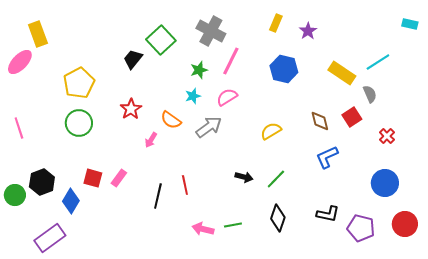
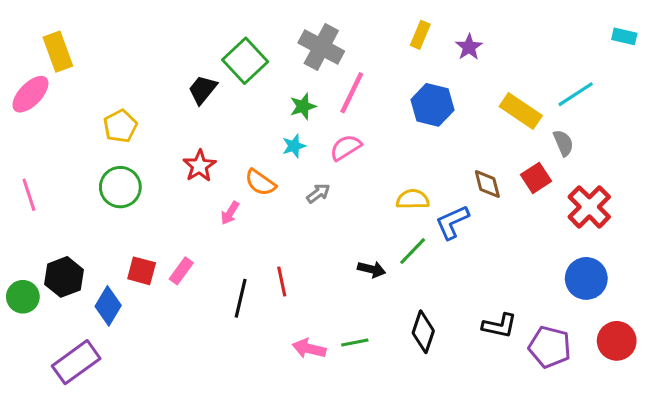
yellow pentagon: (79, 83) -> (120, 126), size x0.7
gray arrow: (209, 127) -> (318, 193), size x0.6
yellow semicircle: (271, 131) -> (413, 199), turned 30
red cross: (387, 136) -> (589, 207), size x1.8
blue L-shape: (327, 157) -> (452, 222), moved
green line: (276, 179) -> (413, 251), moved

